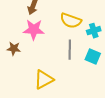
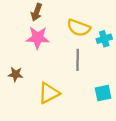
brown star: (14, 49) -> (16, 74), moved
cyan square: (93, 57) -> (103, 93), moved, turned -35

